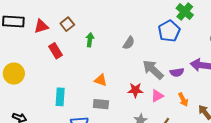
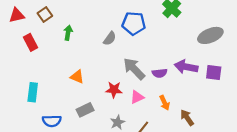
blue pentagon: (169, 31) -> (134, 23), moved, turned 30
gray rectangle: (101, 104) -> (85, 110), moved, turned -35

